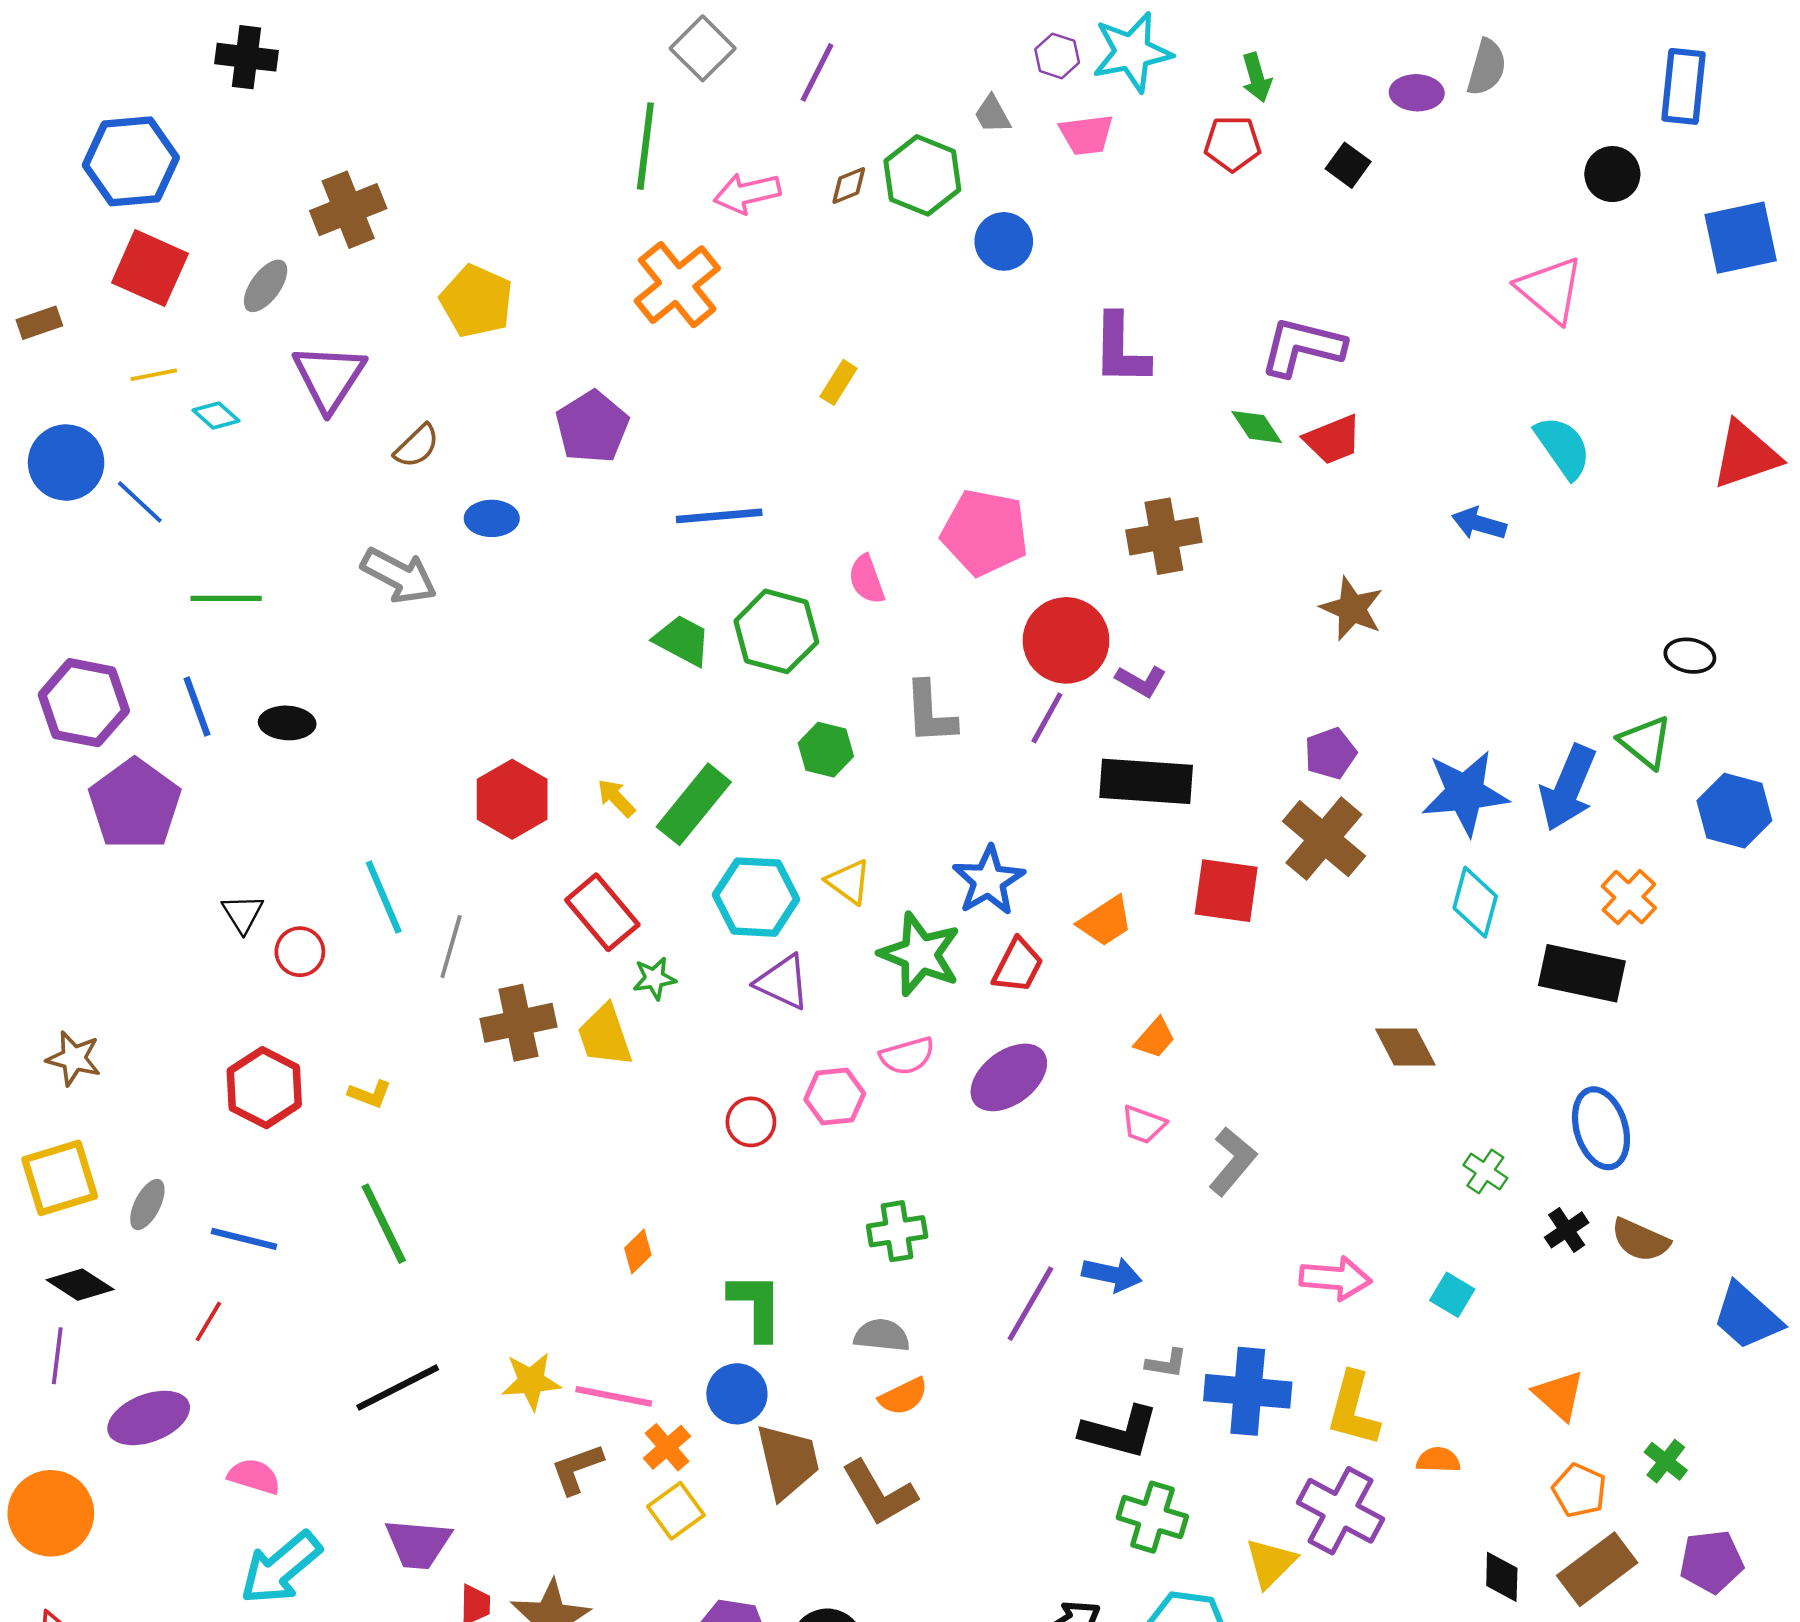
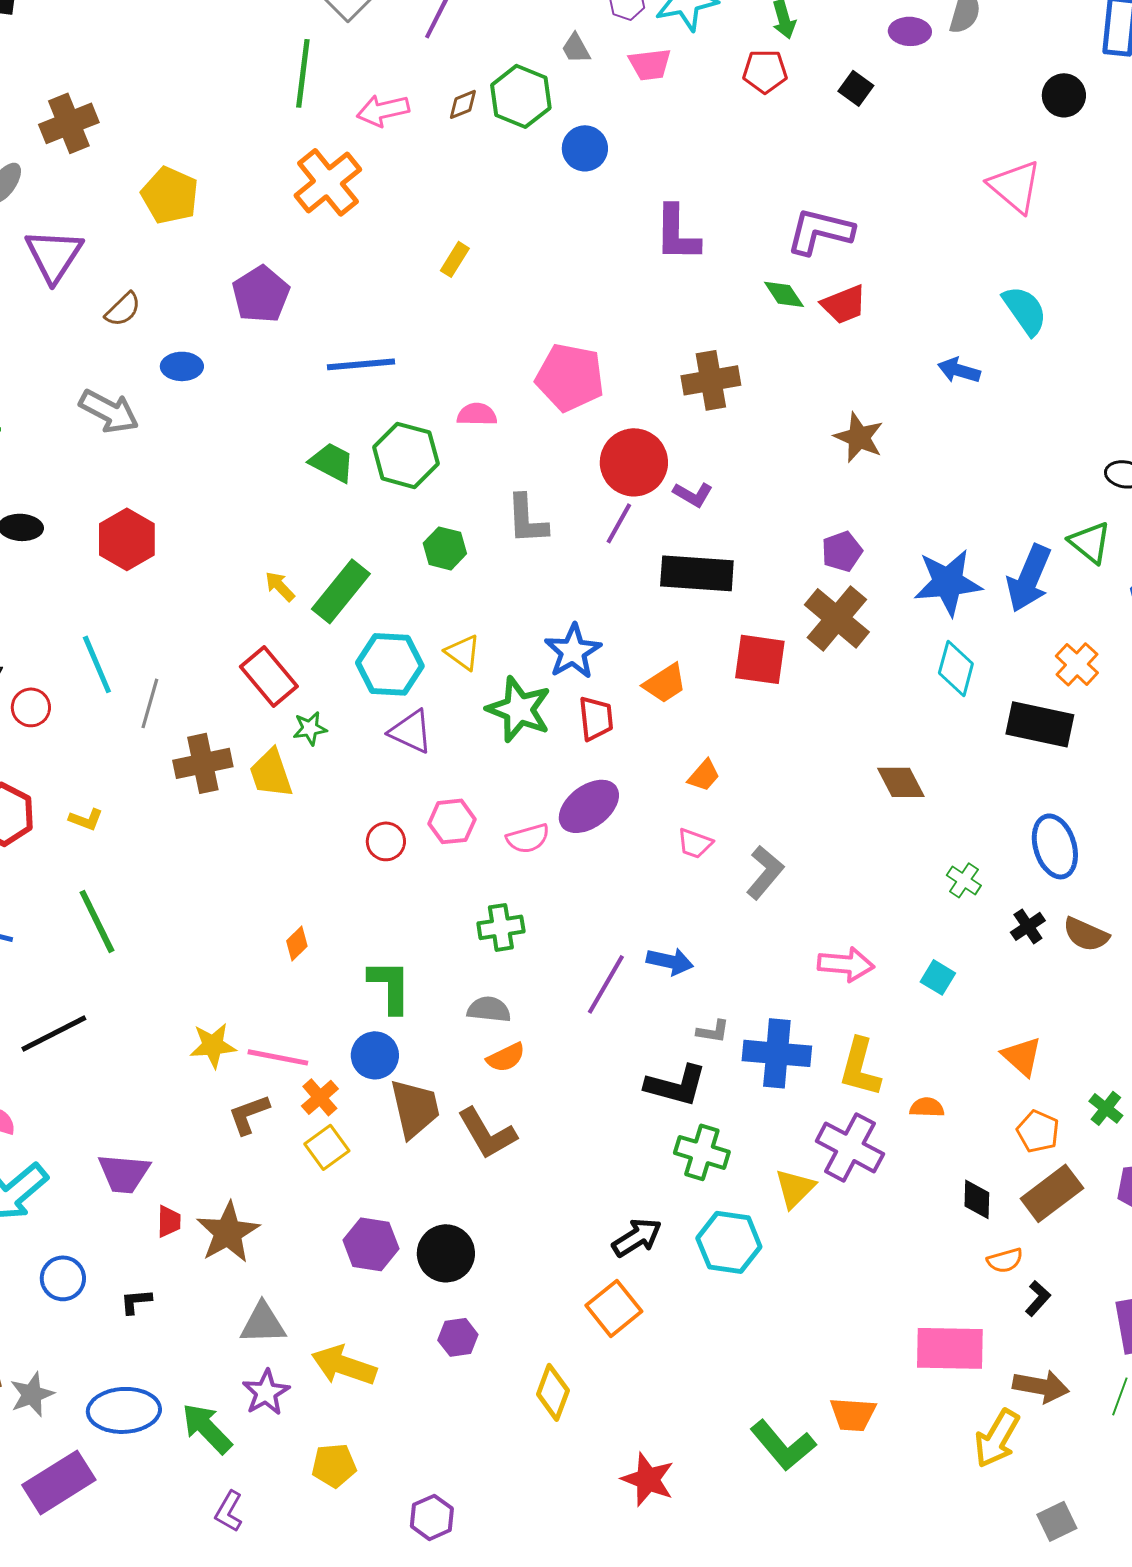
pink semicircle: (867, 579) -> (477, 414), turned 111
red hexagon: (512, 799) -> (127, 539), moved
red trapezoid: (1018, 966) -> (596, 718), turned -33
pink semicircle: (907, 1056) -> (528, 838), moved
black line: (398, 1387) -> (54, 1033), moved

